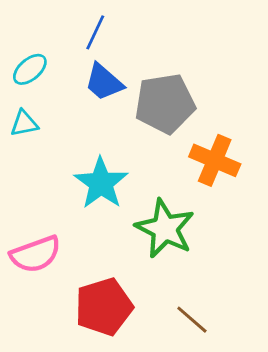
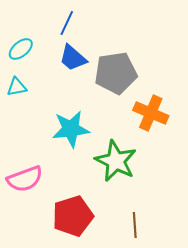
cyan star: (101, 183) -> (71, 129), turned 30
brown line: (192, 320) -> (135, 225), turned 45

